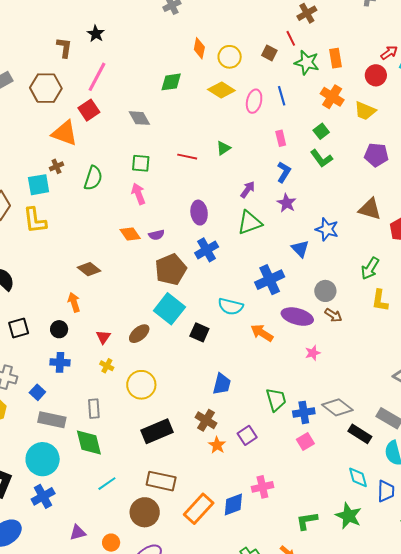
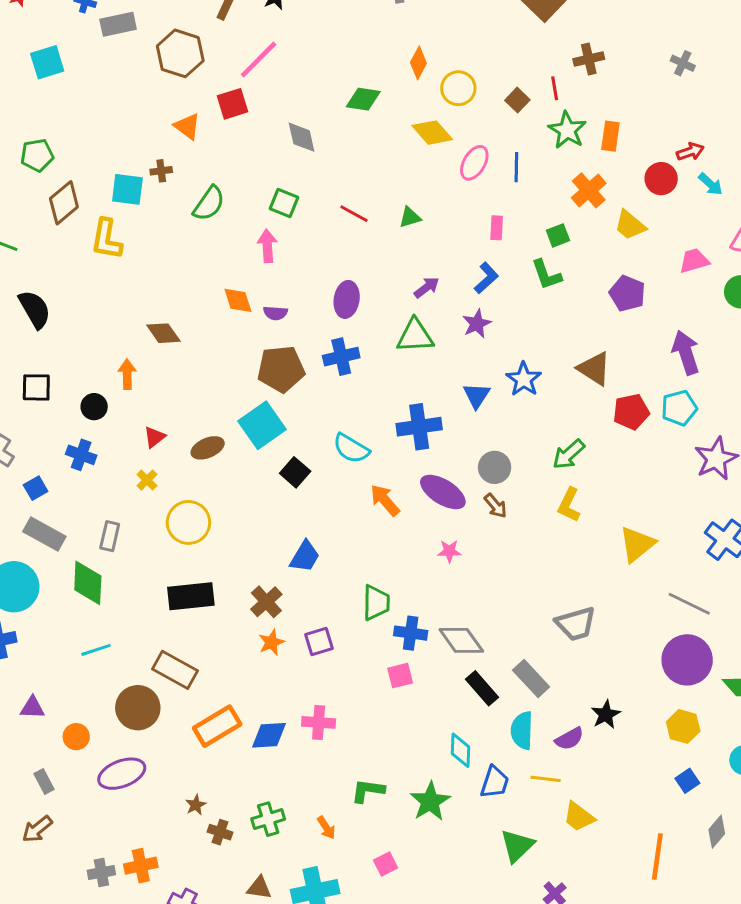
orange triangle: (65, 133) -> (187, 126), size x0.7

